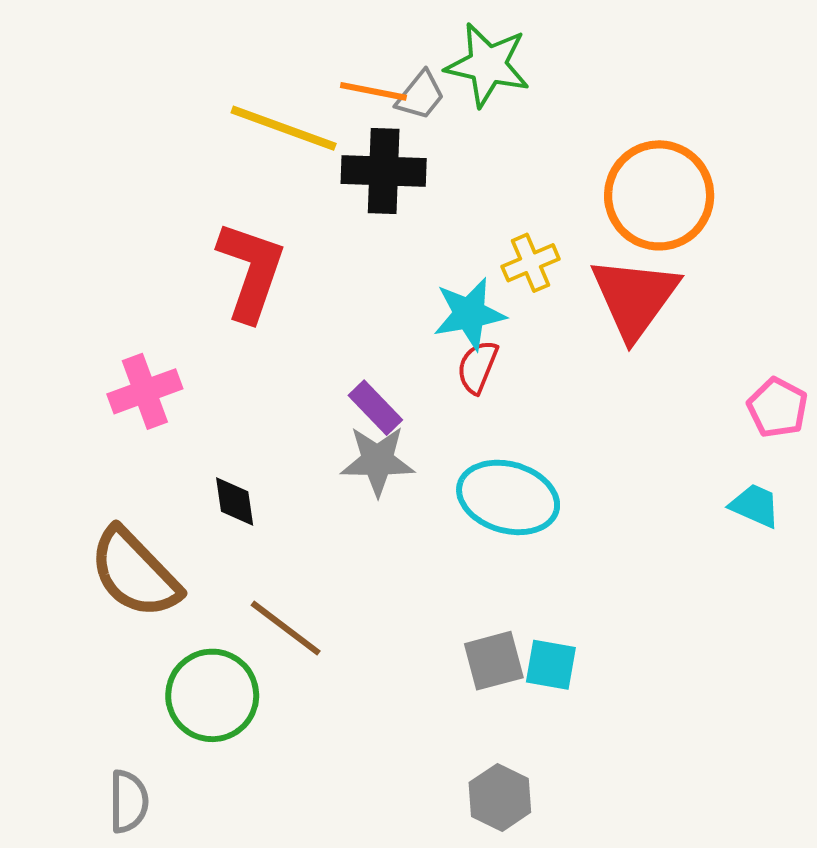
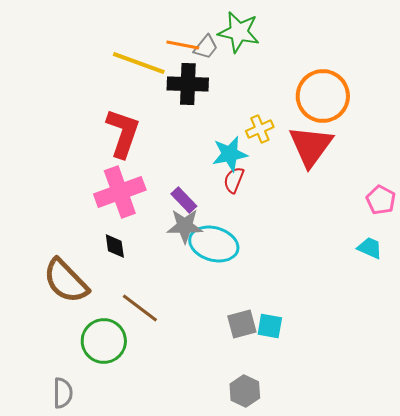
pink cross: (145, 391) -> (120, 192), moved, size x1.4
cyan ellipse: (508, 497) -> (214, 244), moved

